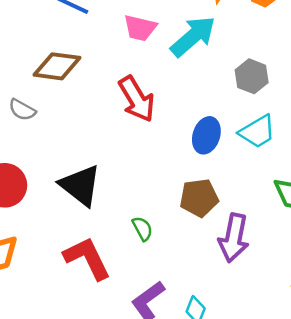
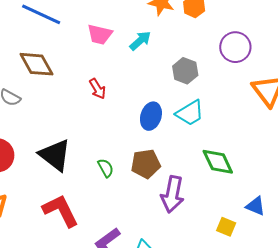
cyan arrow: (193, 36) -> (140, 41), size x0.6
brown diamond: (57, 66) -> (36, 64), turned 54
red arrow: (137, 99) -> (97, 89), size x0.6
green semicircle: (142, 229) -> (106, 168), moved

